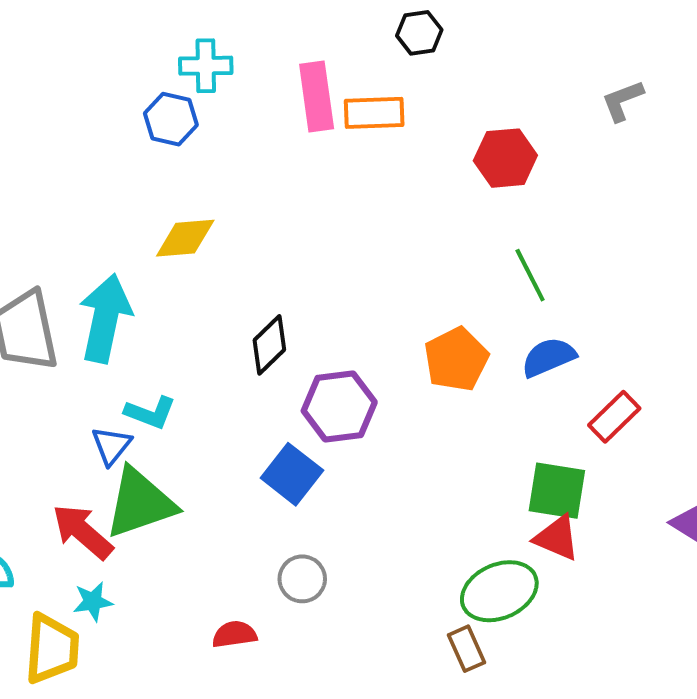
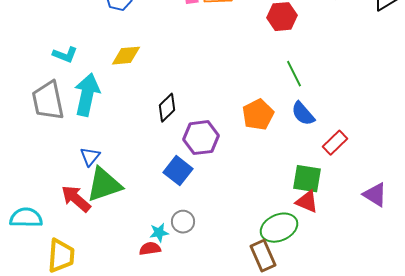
blue semicircle: (549, 357) -> (303, 114), turned -108
cyan L-shape: (150, 413) -> (65, 55), moved
cyan star: (93, 601) -> (159, 233), moved
brown rectangle: (466, 649) -> (263, 256), size x1.4

